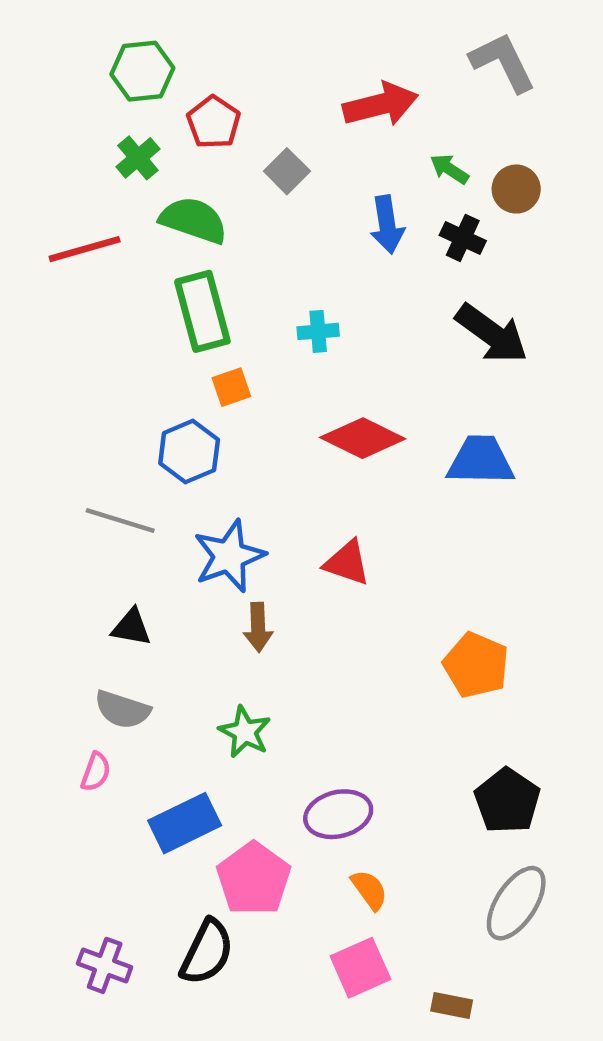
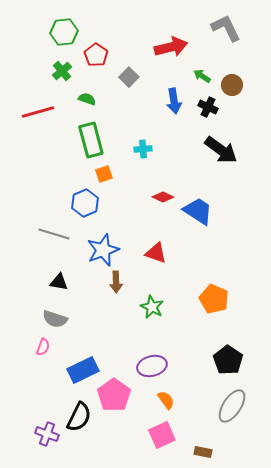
green semicircle: (194, 220) -> (87, 99), size x0.6
red diamond: (363, 438) -> (163, 197), size x0.6
blue trapezoid: (481, 460) -> (198, 211), moved, turned 32
green star: (245, 732) -> (152, 307), moved
black semicircle: (207, 952) -> (79, 417), moved

